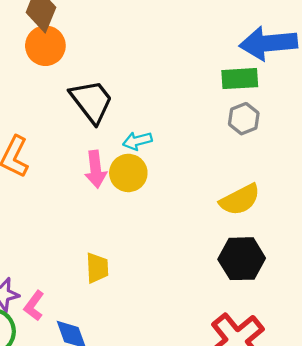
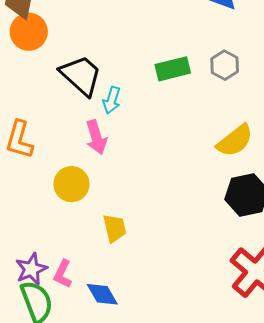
green rectangle: (240, 79) -> (173, 69), moved
cyan arrow: (137, 141) -> (112, 100), moved, turned -48
yellow circle: (128, 173) -> (71, 184), moved

